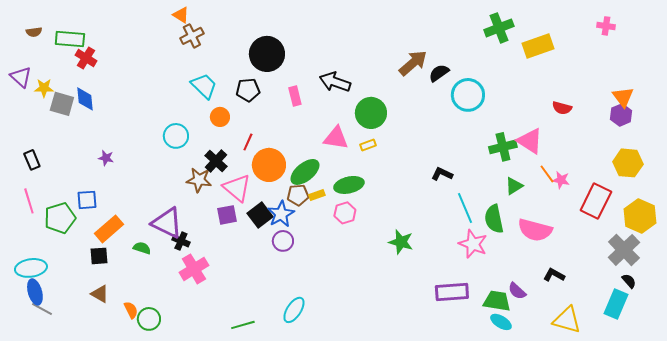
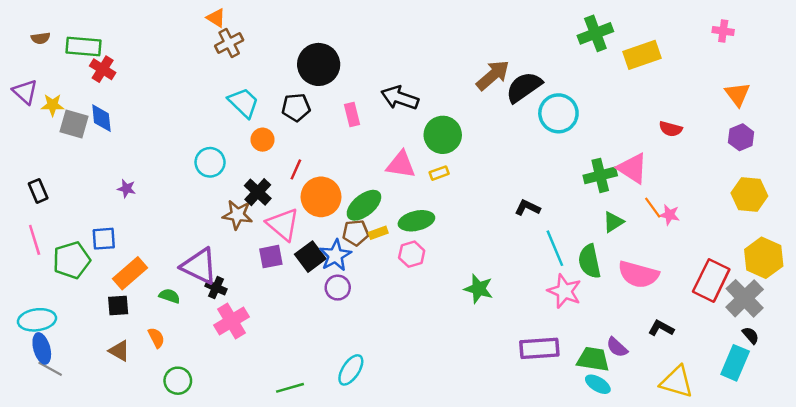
black semicircle: (439, 73) -> (524, 87), size x1.5
orange triangle: (623, 97) -> (737, 94), moved
red rectangle: (596, 201) -> (711, 280), moved
orange semicircle: (131, 310) -> (156, 338), moved

